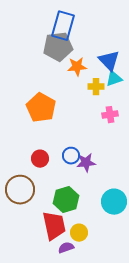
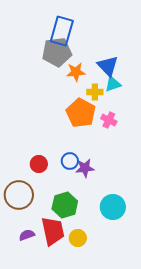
orange pentagon: (41, 108) -> (81, 113), moved
pink cross: (110, 115) -> (109, 120), turned 35
purple semicircle: (66, 248) -> (27, 235), moved

